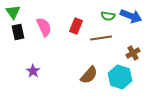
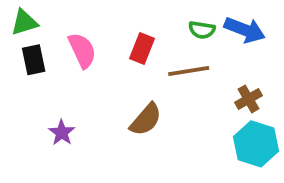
green triangle: (13, 12) -> (24, 22), turned 49
brown semicircle: (89, 75) -> (146, 120), moved
cyan hexagon: (120, 77) -> (256, 144), moved

